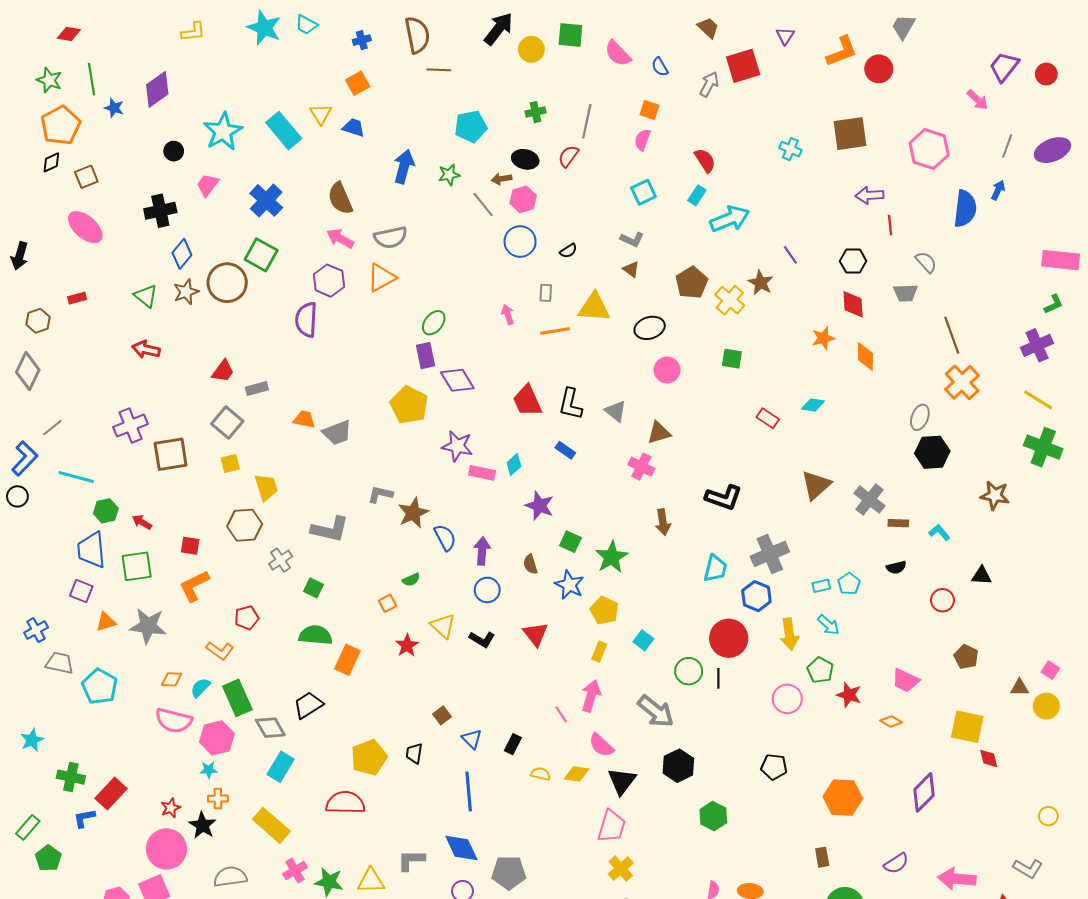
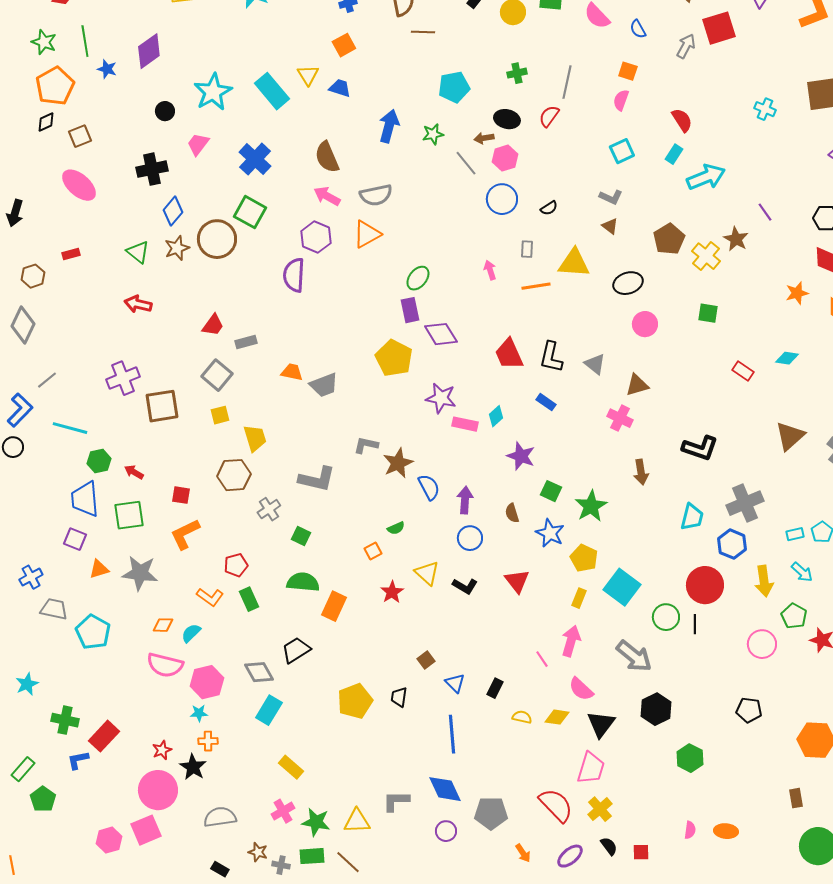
cyan square: (643, 640) -> (622, 587), size x1.8
green rectangle: (237, 698) -> (249, 599), moved, size x0.7
red semicircle: (345, 803) -> (556, 805), moved, turned 45
yellow rectangle: (271, 825) -> (291, 767), moved, size x0.7

